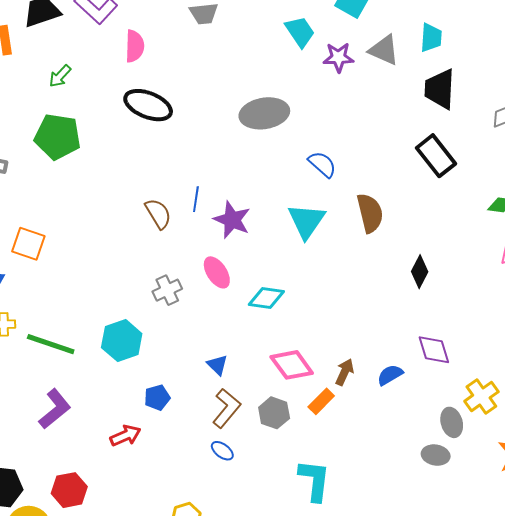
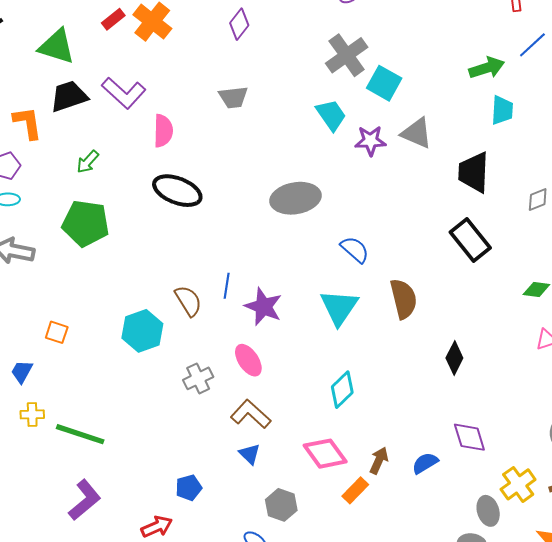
cyan trapezoid: (431, 38) -> (502, 110), moved
orange square: (28, 244) -> (57, 332), size x0.7
cyan diamond: (266, 298) -> (342, 390), moved, turned -51
cyan hexagon: (122, 341) -> (142, 331), moved
brown L-shape: (226, 408) -> (251, 414), moved, turned -87
gray hexagon: (274, 413) -> (281, 505), moved

